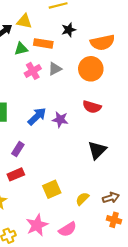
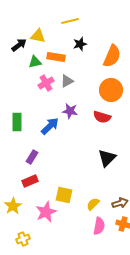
orange semicircle: (102, 42) -> (112, 56), turned -55
orange circle: (91, 69) -> (111, 90), moved
purple star: (60, 120) -> (70, 111), moved
yellow square: (52, 189) -> (64, 195), turned 36
pink star: (37, 225) -> (46, 212), moved
pink semicircle: (68, 229) -> (99, 226), moved, turned -48

